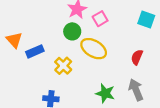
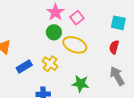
cyan square: (146, 19) -> (118, 23), moved
blue rectangle: (35, 51) -> (24, 66), moved
green star: (105, 93) -> (81, 84), moved

